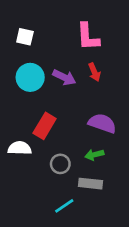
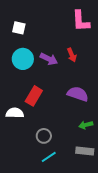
pink L-shape: (88, 37) -> (81, 21), moved
green arrow: (94, 155) -> (86, 125), moved
gray circle: (60, 164) -> (44, 136), moved
gray rectangle: (90, 184) -> (85, 151), moved

